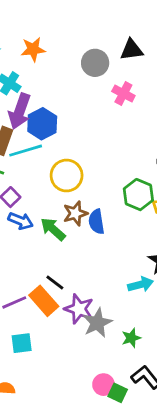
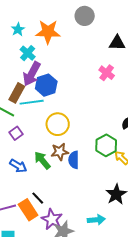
orange star: (33, 49) -> (48, 32), size x1.4
gray circle: (95, 63) -> (85, 16), moved
blue arrow: (21, 221) -> (18, 166), moved
cyan arrow: (141, 284) -> (96, 220), moved

